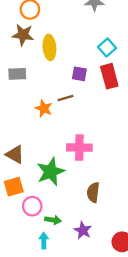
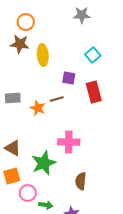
gray rectangle: (17, 74) -> (13, 98), moved
red rectangle: (109, 76) -> (94, 92), moved

